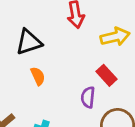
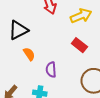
purple semicircle: (88, 97) -> (51, 70), moved

